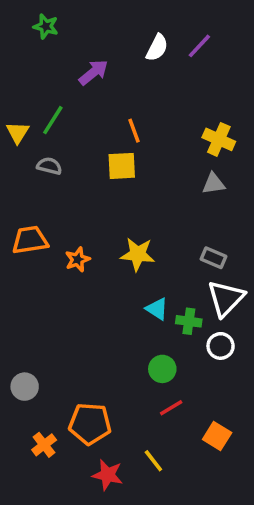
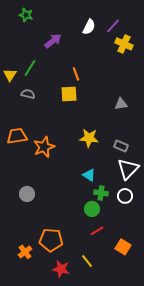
yellow cross: (219, 139) -> (124, 44), moved
yellow star: (138, 254) -> (89, 138), moved
orange star: (78, 259) -> (44, 147), size x1.5
green cross: (189, 321) -> (101, 193), moved
gray circle: (25, 387) -> (27, 194), moved

